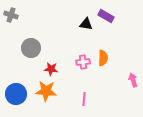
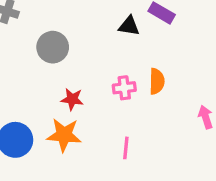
gray circle: (31, 48) -> (53, 47), moved

